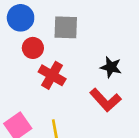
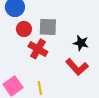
gray square: (66, 27) -> (48, 27), moved

